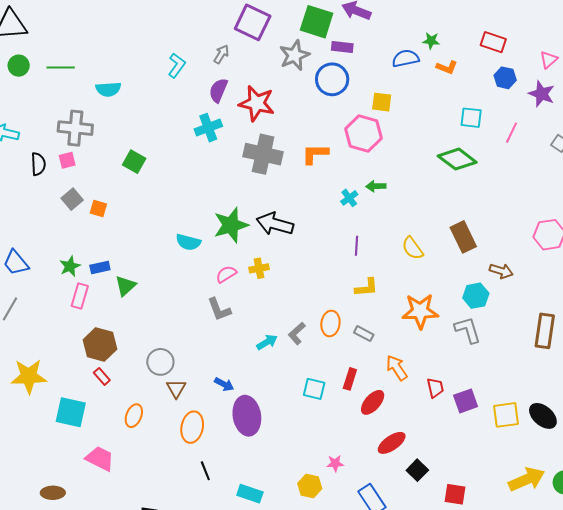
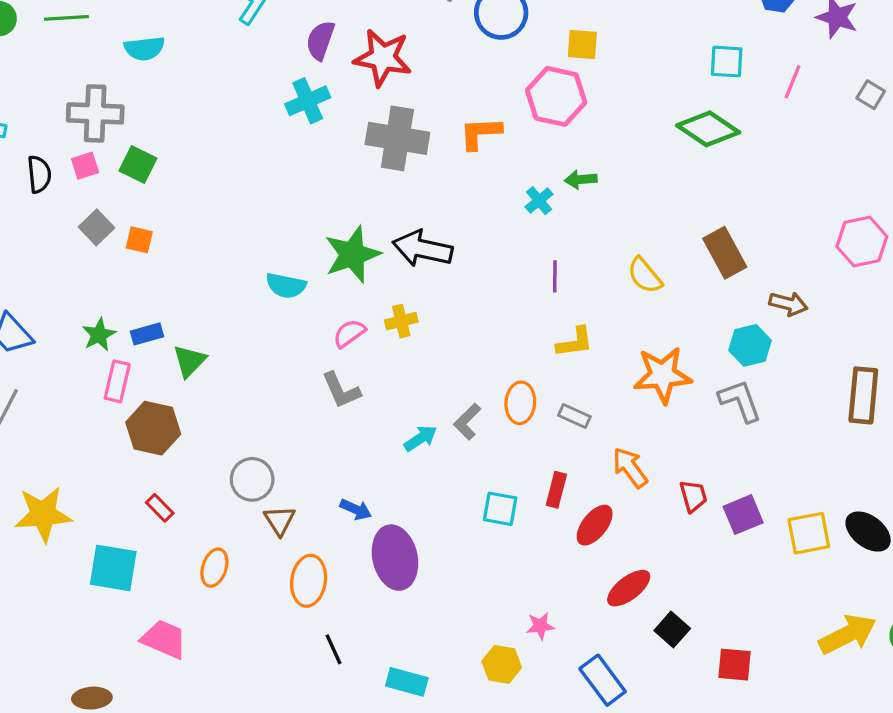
green square: (134, 162) -> (138, 165), moved
brown hexagon: (100, 345) -> (153, 428), moved

